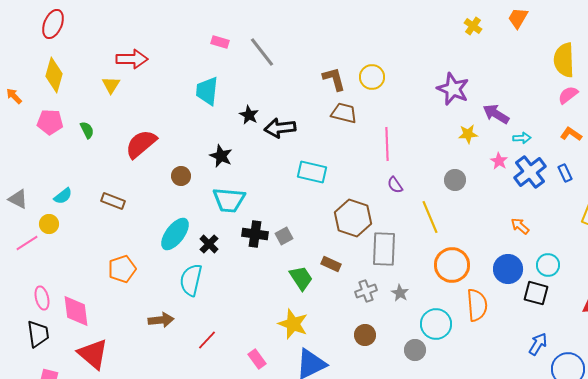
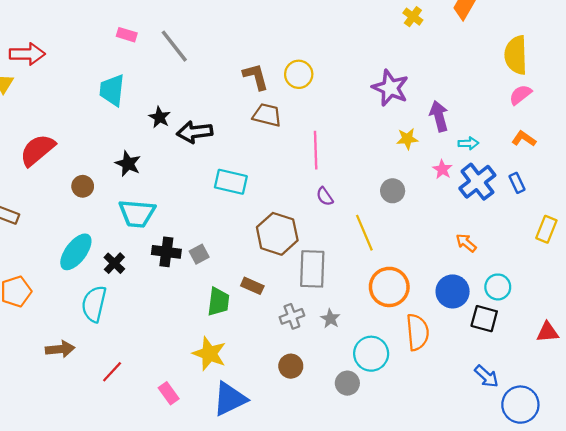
purple arrow: (496, 114) -> (439, 116), turned 44
green trapezoid: (301, 278) -> (218, 302), turned 40
blue arrow: (538, 344) -> (486, 376), turned 100

